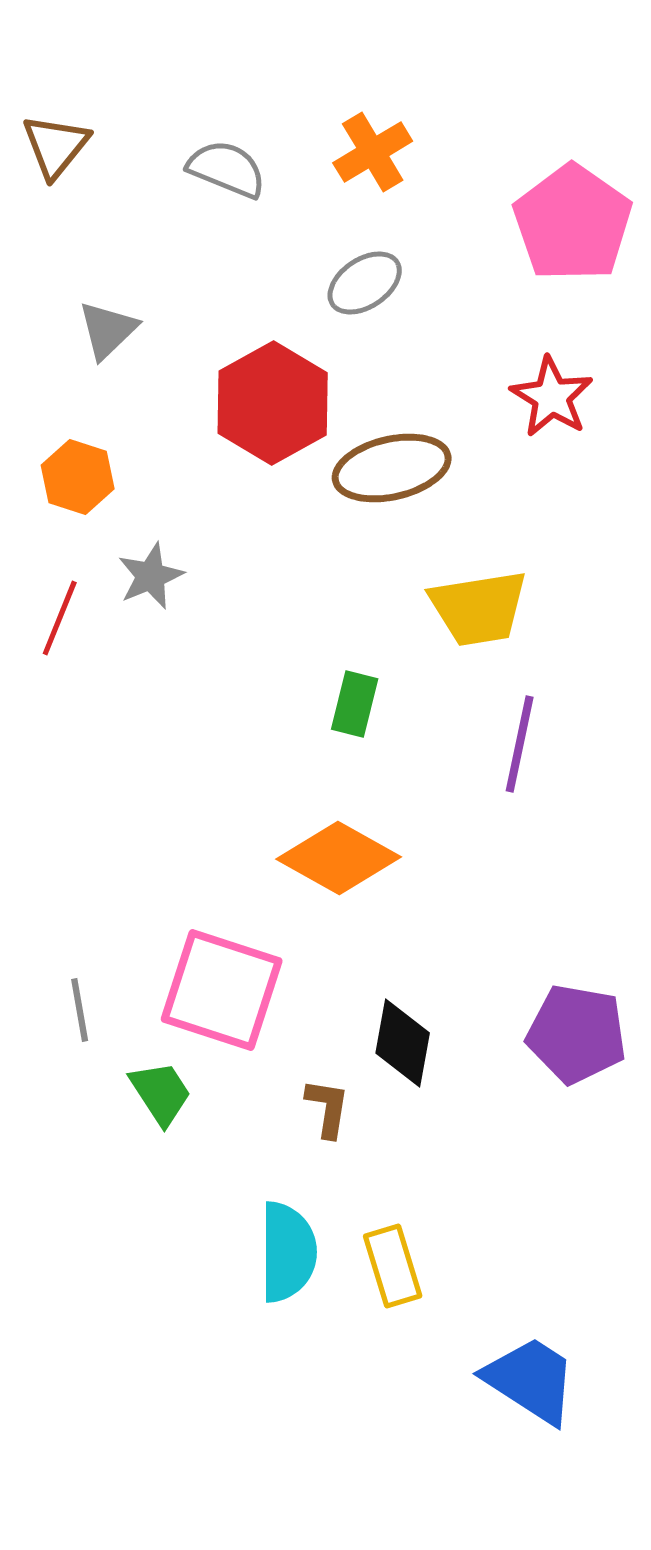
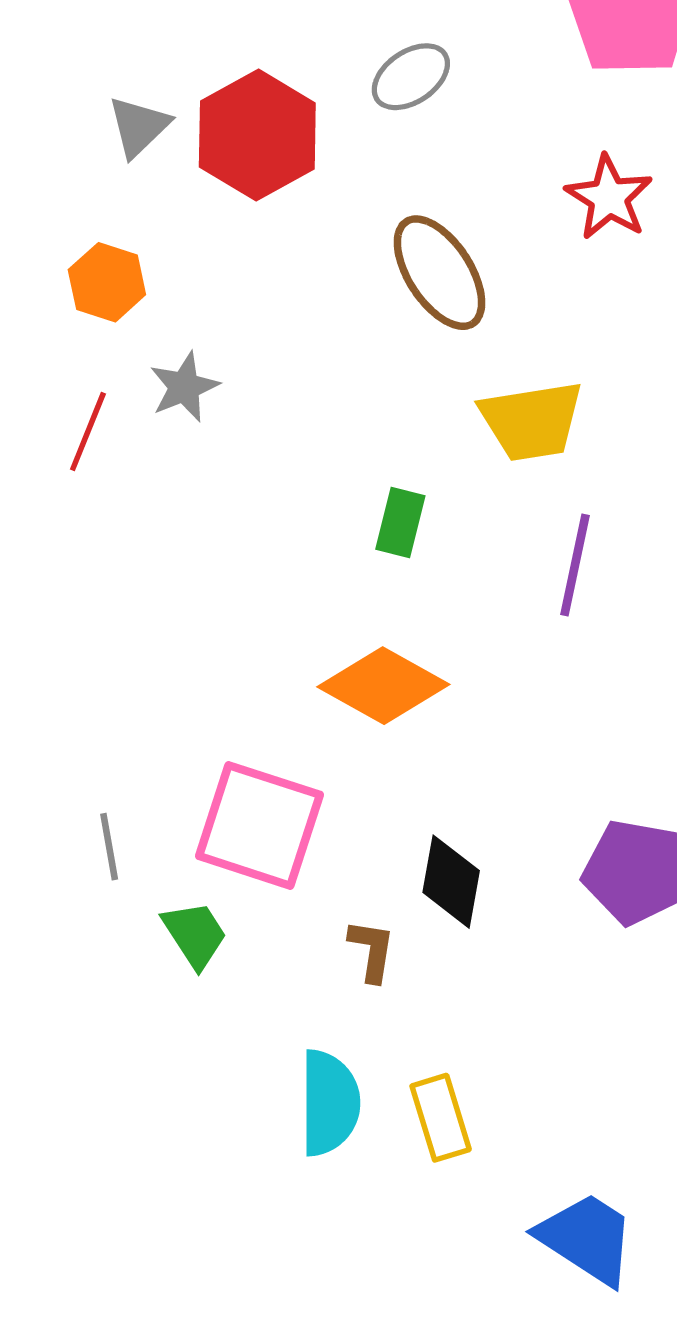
red hexagon: (273, 403) -> (257, 135), moved
brown ellipse: (392, 468) -> (439, 273), turned 70

